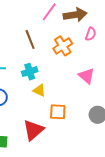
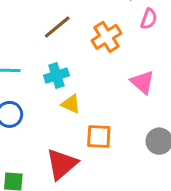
brown line: (30, 39) -> (57, 27), turned 72

